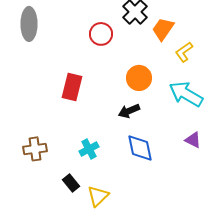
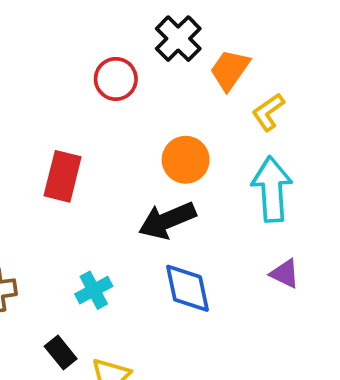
cyan arrow: (186, 94) -> (272, 189), turned 56
black arrow: (129, 111) -> (167, 220), size x1.4

